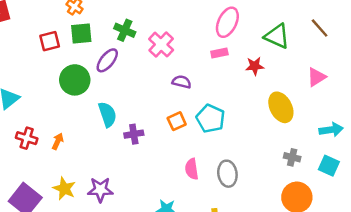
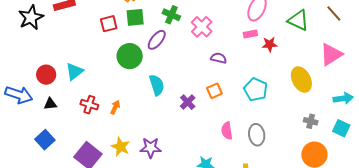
red star: (255, 66) -> (270, 44), moved
pink triangle: (316, 77) -> (331, 54), size x1.4
cyan pentagon: (211, 119) -> (256, 90), moved
purple cross: (134, 134) -> (188, 102), moved, turned -35

